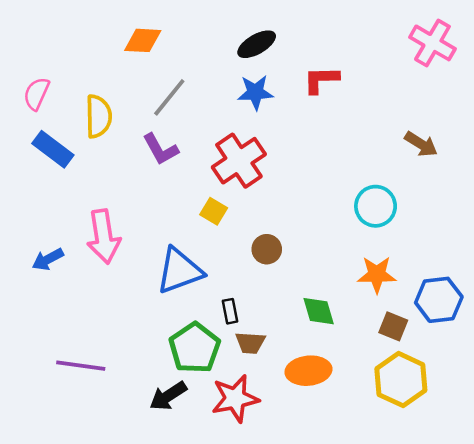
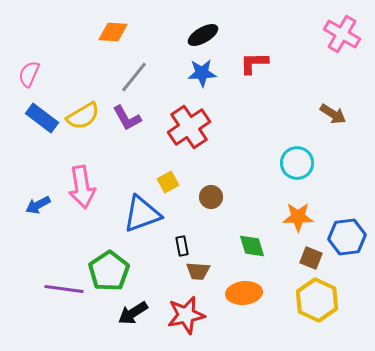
yellow semicircle: (98, 116) -> (83, 116), moved, turned 60
yellow square: (214, 211) -> (168, 182), moved, turned 30
green pentagon: (195, 348) -> (109, 271), moved

